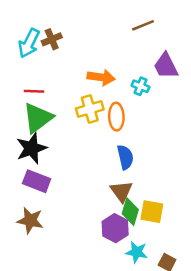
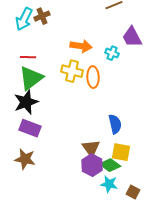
yellow cross: (90, 109) -> (72, 71), turned 30
blue semicircle: (125, 157) -> (115, 124), moved
brown triangle: (121, 191) -> (91, 148), moved
green diamond: (130, 212) -> (110, 165), moved, turned -70

